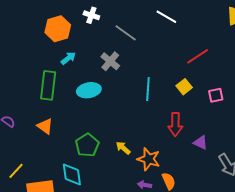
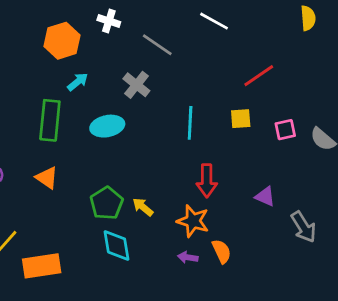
yellow square: (184, 87) -> (241, 119), turned 35
red arrow: (175, 124) -> (207, 181), moved
yellow arrow: (123, 148) -> (143, 207), moved
cyan diamond: (72, 175) -> (117, 246), moved

